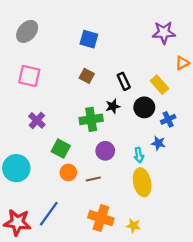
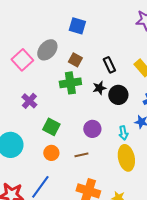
gray ellipse: (27, 31) -> (47, 50), moved
pink square: (29, 76) -> (22, 60), turned 35
black circle: (144, 107) -> (118, 95), moved
green cross: (91, 119) -> (70, 83), moved
orange circle: (68, 172) -> (51, 153), moved

